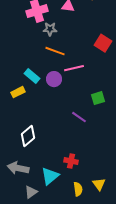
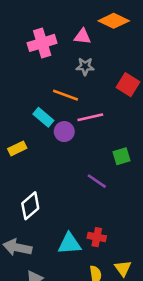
gray star: (50, 29) -> (85, 66), moved
cyan rectangle: (32, 76) -> (43, 117), moved
red cross: (71, 161) -> (97, 237), moved
cyan triangle: (50, 176) -> (69, 244), moved, turned 36

